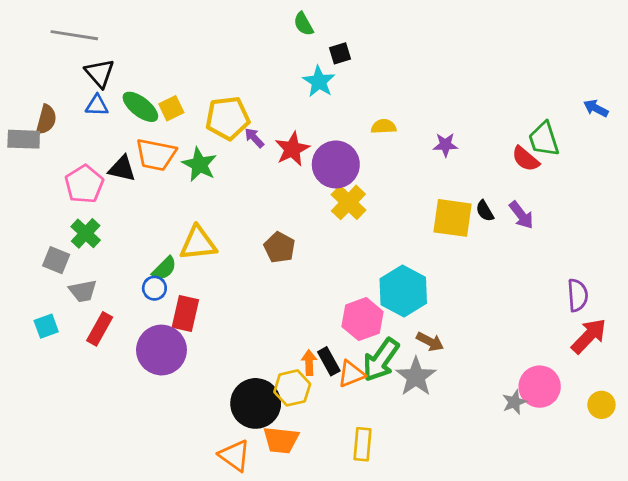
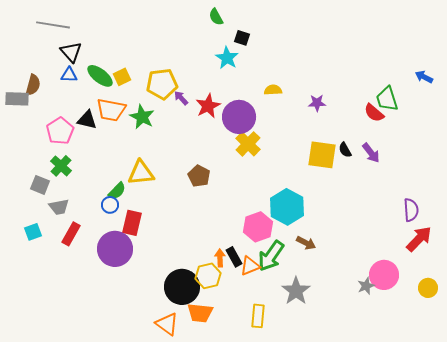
black square: (340, 53) -> (242, 38), turned 35
gray star: (416, 377) -> (296, 291), moved

